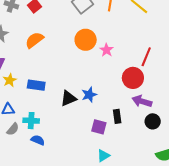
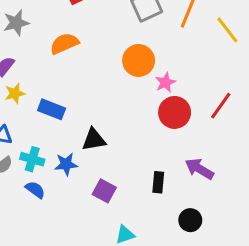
red circle: (133, 78) -> (175, 112), moved
blue star: (89, 95) -> (66, 164), moved
black circle: (153, 121) -> (190, 220), moved
purple square: (99, 127) -> (104, 191), moved

